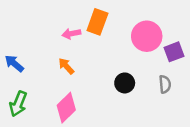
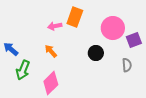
black circle: (125, 83) -> (96, 53), moved
green arrow: (18, 104) -> (23, 70), moved

